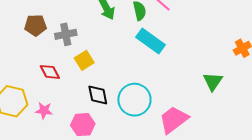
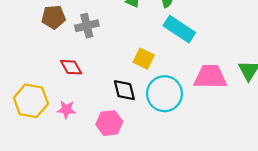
yellow square: (84, 60) -> (144, 59), moved, turned -30
pink trapezoid: (174, 120) -> (210, 77), moved, turned 40

